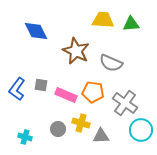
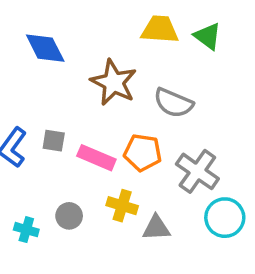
green triangle: (131, 24) -> (208, 36), turned 42
gray circle: (58, 129) -> (69, 216), moved

